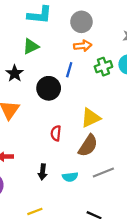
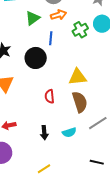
green triangle: (31, 46) -> (33, 18), moved
yellow triangle: (91, 118) -> (78, 77), turned 30
brown semicircle: (88, 146) -> (80, 102), turned -40

